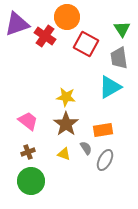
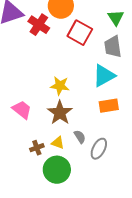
orange rectangle: (103, 130) -> (109, 106), moved
brown cross: (28, 152) -> (37, 148), moved
green circle: (31, 181) -> (57, 170), moved

